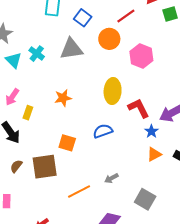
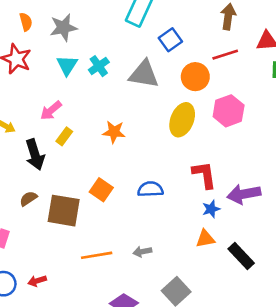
yellow ellipse: (113, 91) -> (182, 120), moved

